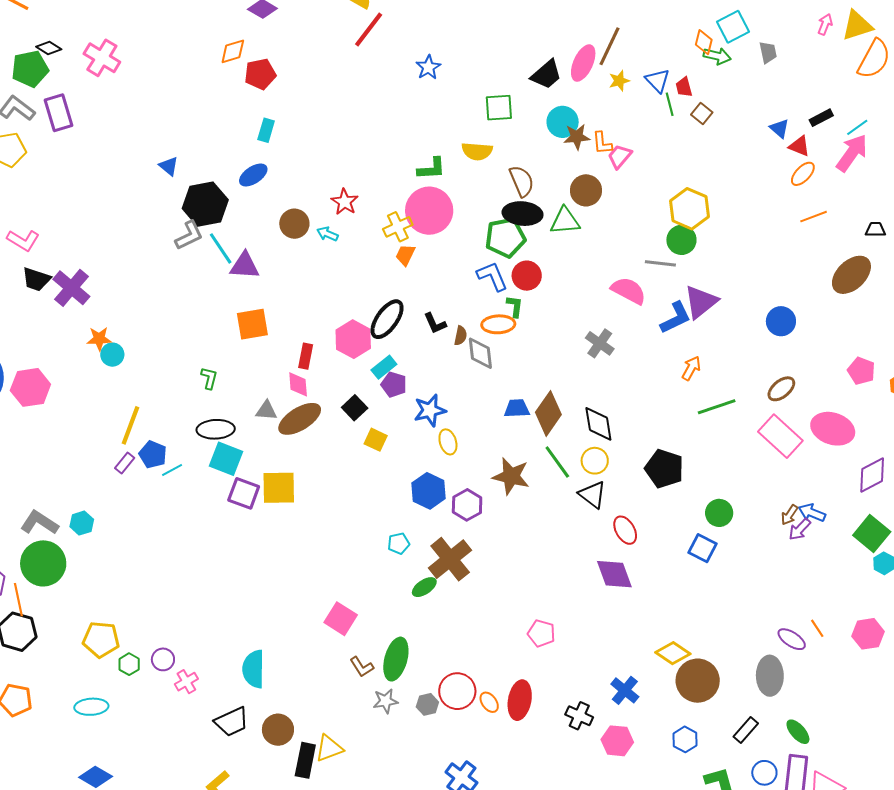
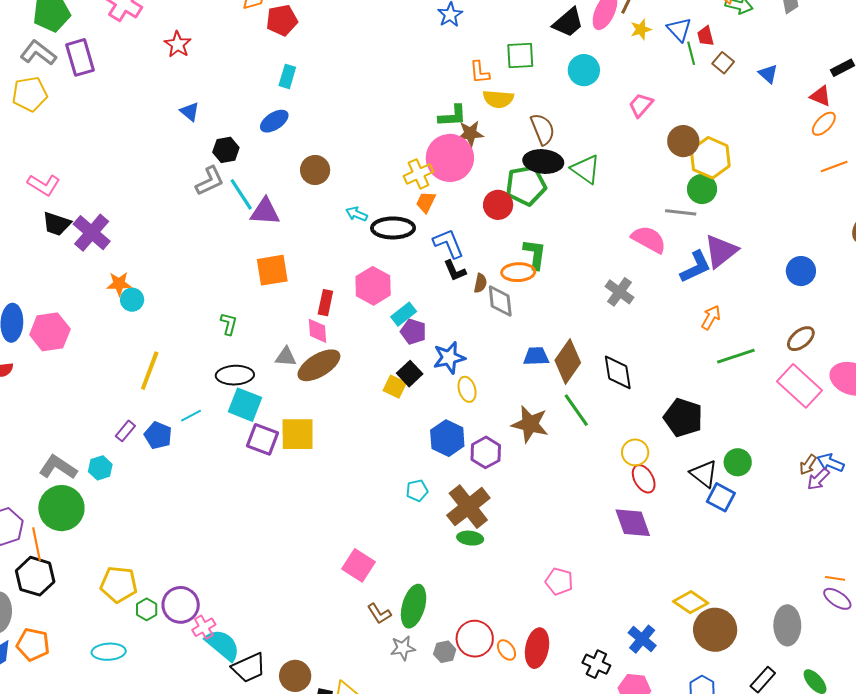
blue triangle: (779, 128) -> (768, 74), moved
brown star: (577, 137) -> (470, 133), moved
orange L-shape: (602, 143) -> (480, 72), moved
brown circle: (586, 190) -> (683, 141), moved
red star: (345, 202) -> (178, 44), moved
black hexagon: (205, 204) -> (226, 150), size x0.6
green triangle: (565, 221) -> (586, 169), turned 40
cyan arrow: (327, 234) -> (357, 214), moved
blue L-shape: (492, 276) -> (448, 244), moved
red circle: (527, 276) -> (498, 205), moved
green L-shape: (515, 306) -> (535, 254), size x1.4
black ellipse: (387, 319) -> (393, 228), moved, turned 54
black square: (355, 408) -> (410, 374), moved
blue pentagon: (153, 455) -> (158, 435), moved
yellow circle: (595, 461) -> (635, 452), moved
purple rectangle: (125, 463) -> (125, 431), moved
black triangle: (592, 495) -> (704, 474), moved
green ellipse: (424, 587) -> (470, 538), moved, turned 40
orange line: (817, 628) -> (835, 578), turned -48
purple ellipse: (792, 639) -> (837, 599), moved
purple circle: (163, 659) -> (181, 605), size x1.6
cyan semicircle: (253, 669) -> (223, 645), moved, turned 129

